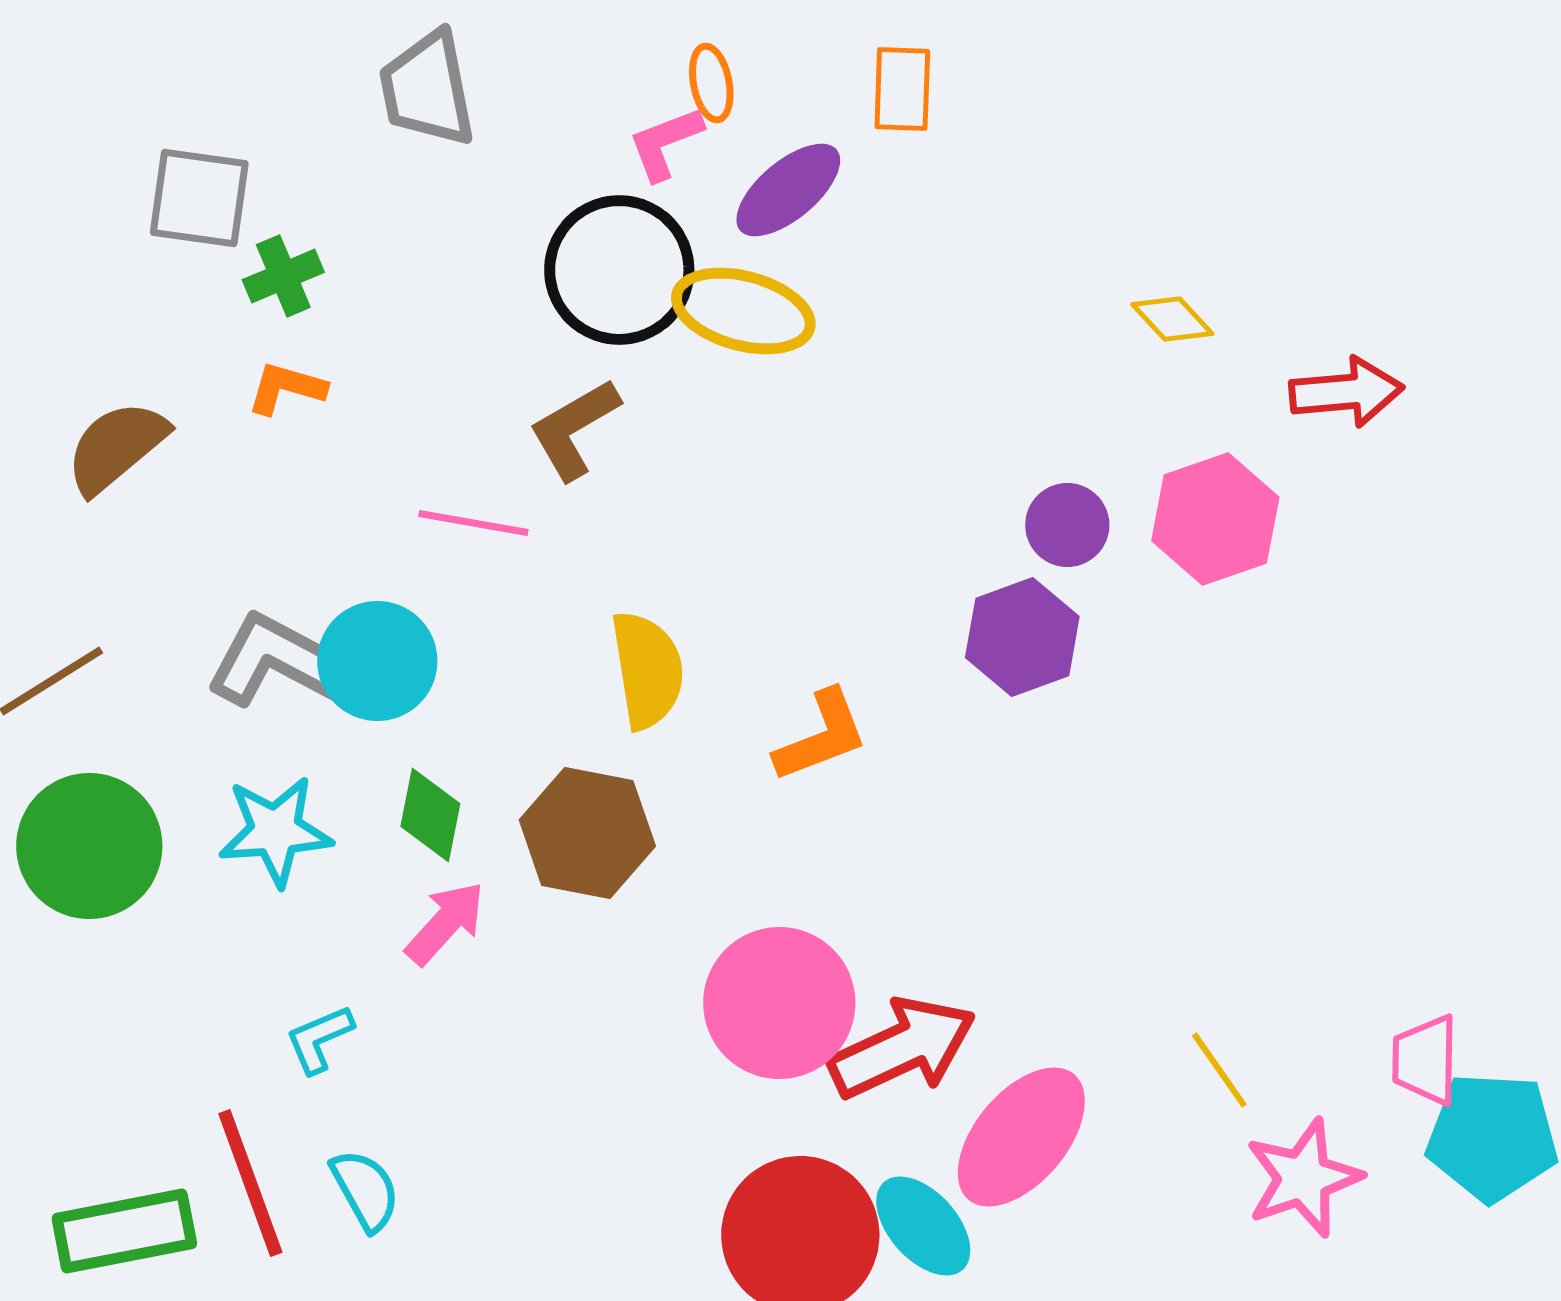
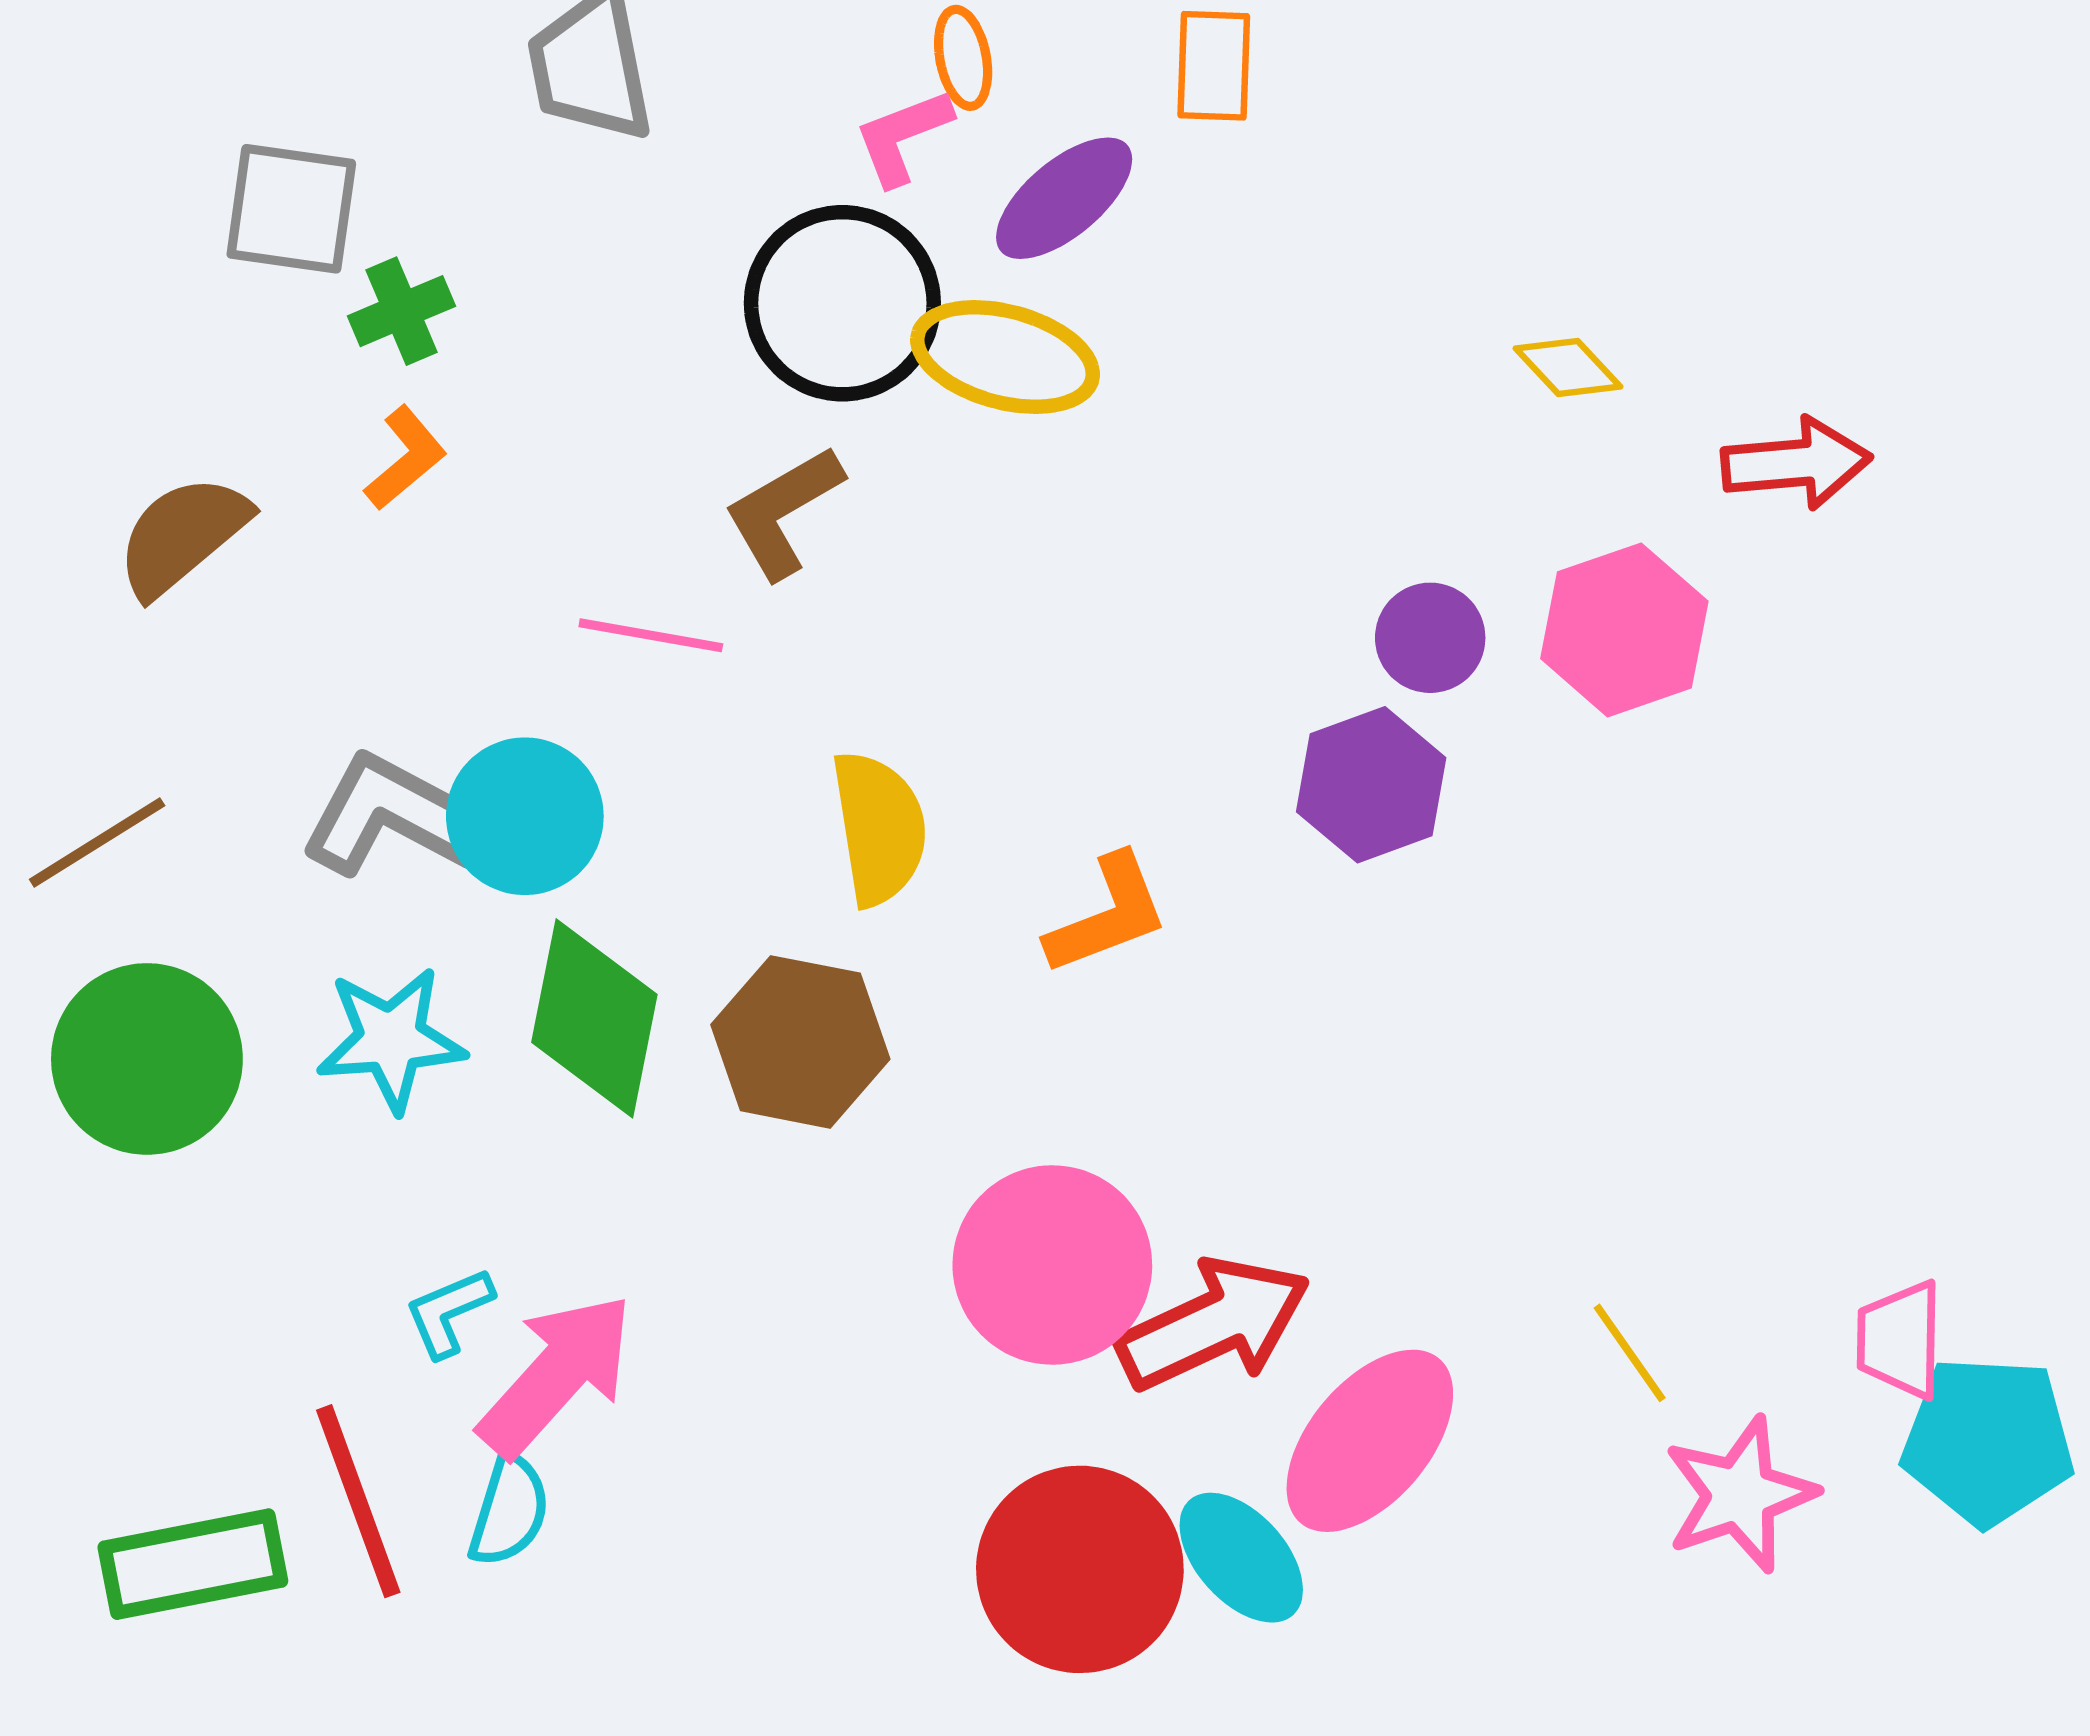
orange L-shape: (286, 388) -> (405, 458), turned 124
green diamond: (430, 815) -> (594, 1018), size x1.6
pink arrow: (445, 923) -> (556, 1375), moved, size x1.5
cyan semicircle: (365, 1190) -> (509, 1510), turned 46

